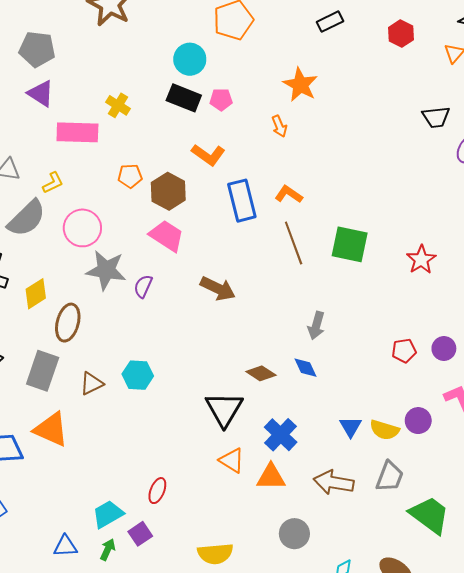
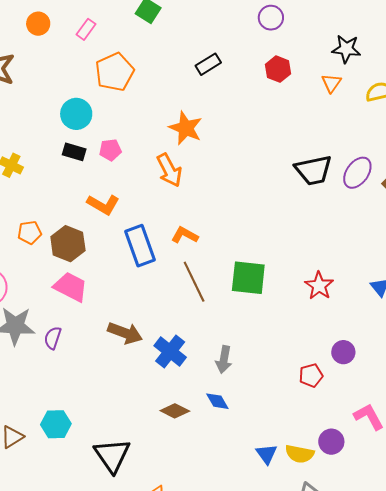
black rectangle: (184, 98) -> (74, 152), size x0.7
black trapezoid: (436, 117) -> (313, 170), moved, size x1.4
orange arrow: (279, 126) -> (169, 170), size x1.6
purple circle: (444, 349) -> (343, 352), moved
black triangle: (224, 409) -> (112, 455), moved
blue cross: (281, 435) -> (170, 351), moved

